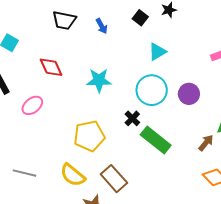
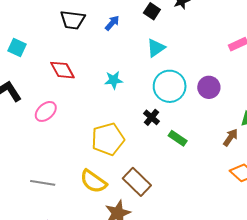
blue arrow: (102, 26) -> (112, 23), turned -105
cyan triangle: (157, 52) -> (156, 48), moved
cyan star: (99, 80) -> (114, 80), size x0.7
green rectangle: (156, 140) -> (178, 138), size x0.6

